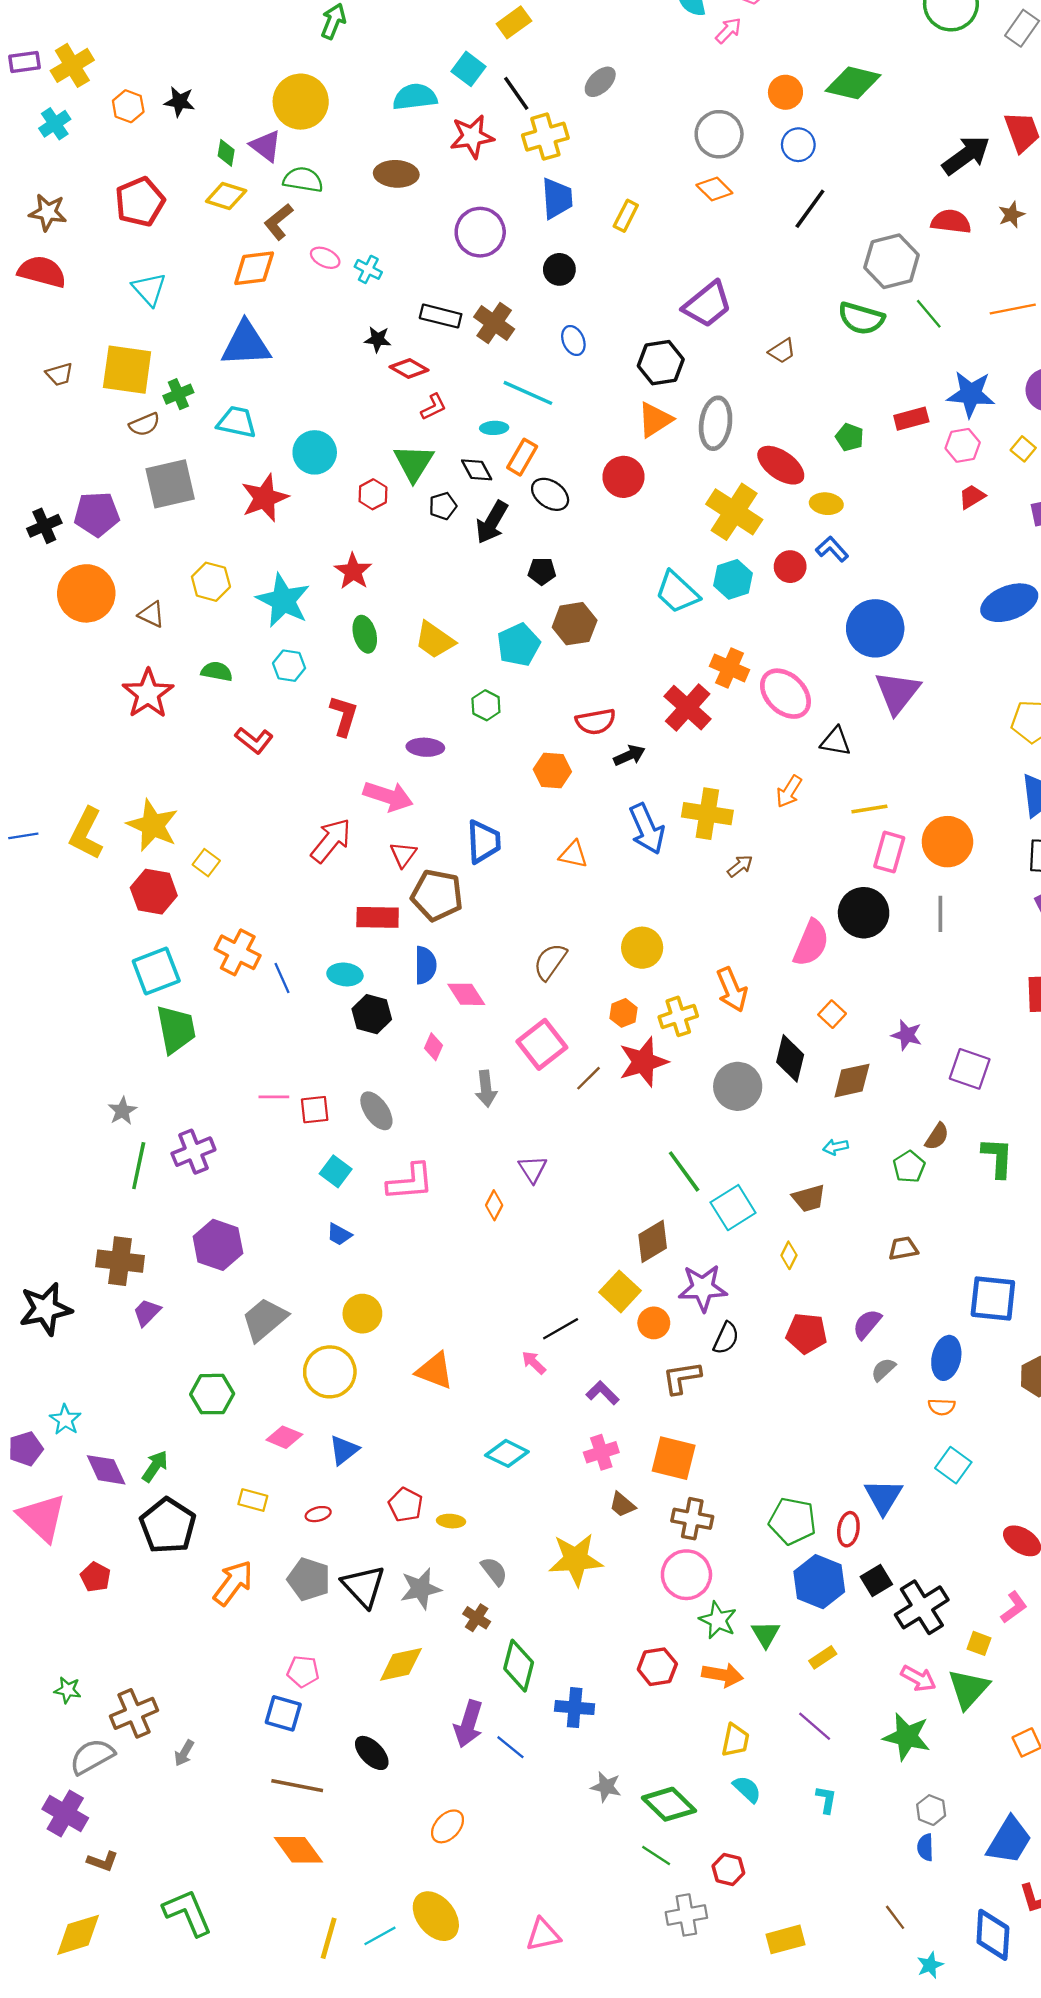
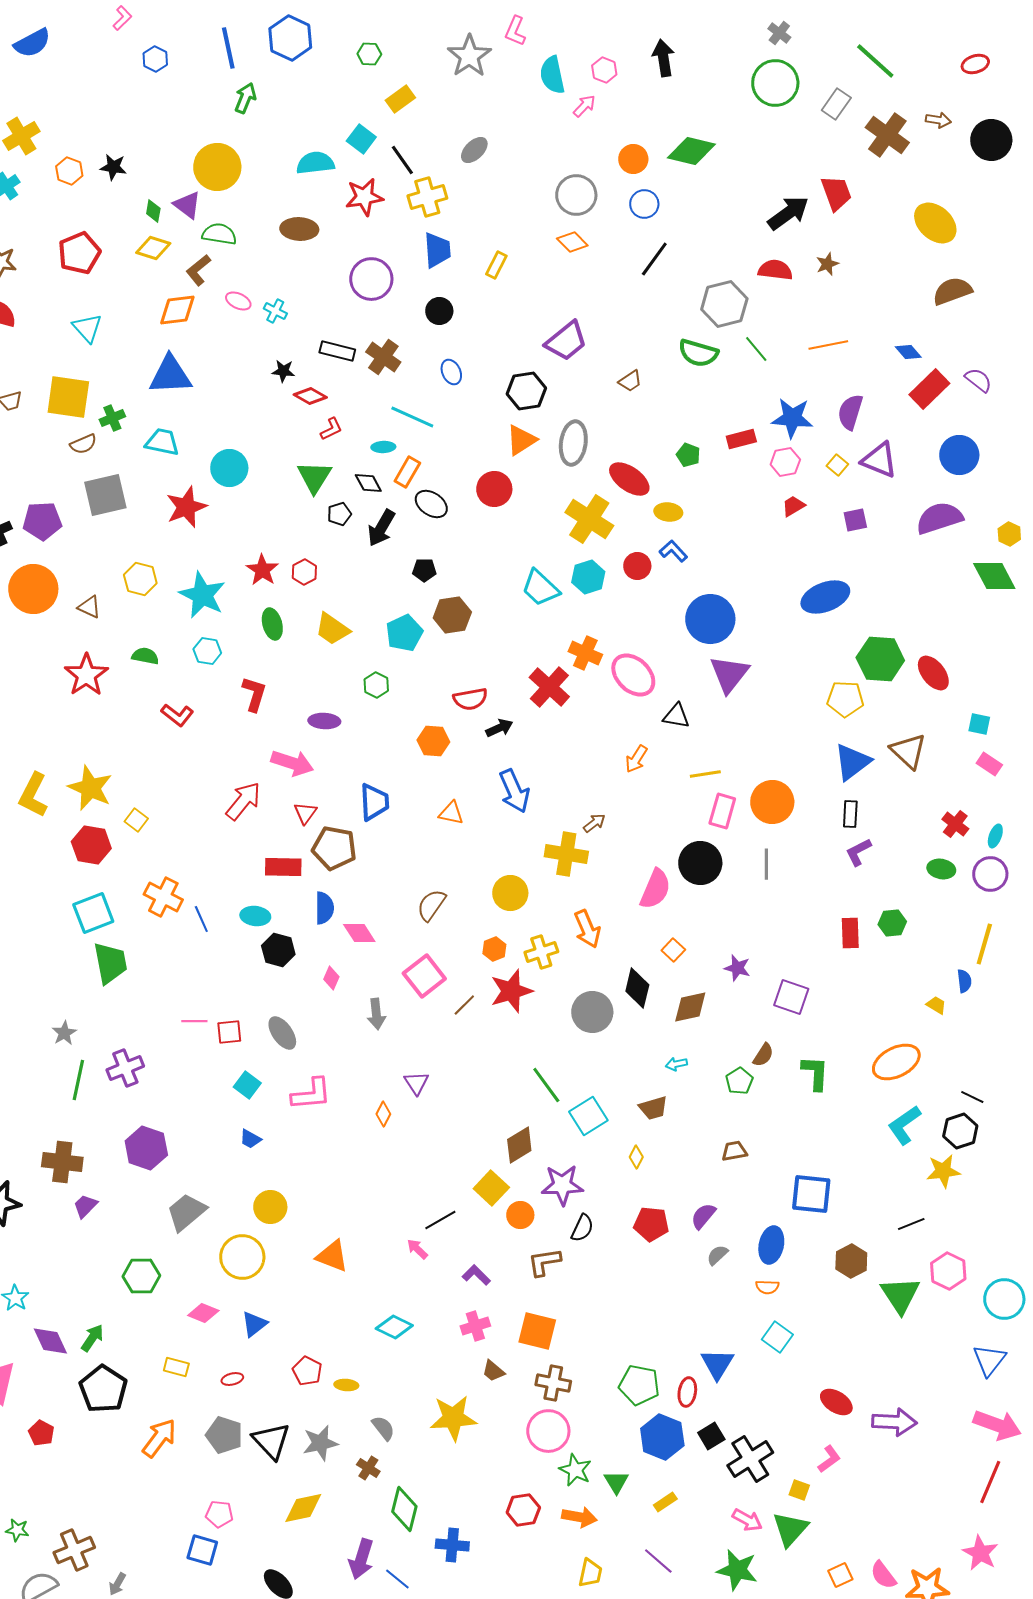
red hexagon: (373, 494) -> (304, 572), moved
yellow cross: (707, 814) -> (566, 854), moved

